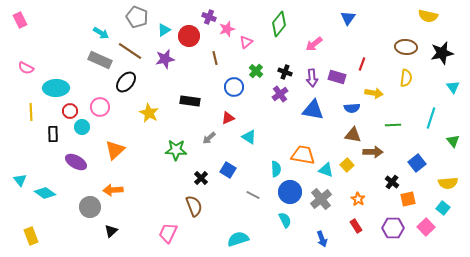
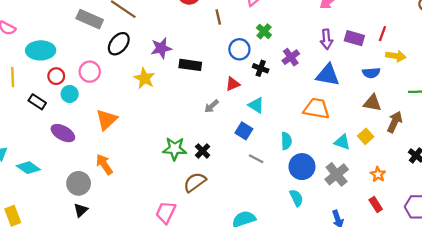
purple star: (165, 59) -> (161, 48), moved
red line: (362, 64) -> (382, 34), moved
black cross: (285, 72) -> (261, 68), moved
black rectangle: (53, 134) -> (37, 102), turned -56
green star: (176, 150) -> (175, 149), moved
brown arrow: (373, 152) -> (395, 122), turned -66
orange trapezoid: (303, 155) -> (316, 108), moved
blue square: (228, 170) -> (244, 131), moved
orange arrow: (113, 190) -> (104, 164), turned 60
gray line: (253, 195) -> (256, 159), moved
brown semicircle: (194, 206) -> (195, 182), turned -105
black triangle: (111, 231) -> (81, 210), moved

